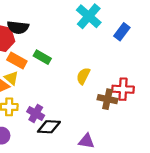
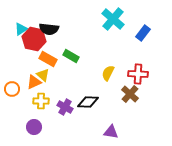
red cross: (123, 89) -> (138, 74), moved
brown cross: (108, 99) -> (130, 94), turned 30
black diamond: (49, 127) -> (88, 102), moved

